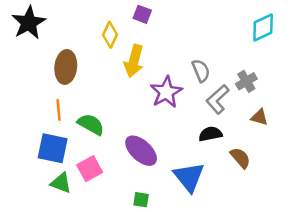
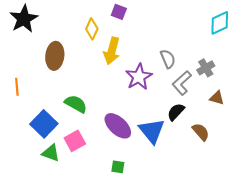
orange line: (59, 110) -> (17, 87), moved
black semicircle: (210, 134) -> (176, 112), turned -36
blue square: (53, 148) -> (44, 124), turned 32
blue triangle: (189, 177) -> (152, 131), moved

